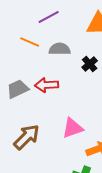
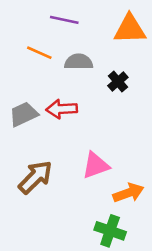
purple line: (49, 17) -> (64, 20), turned 40

